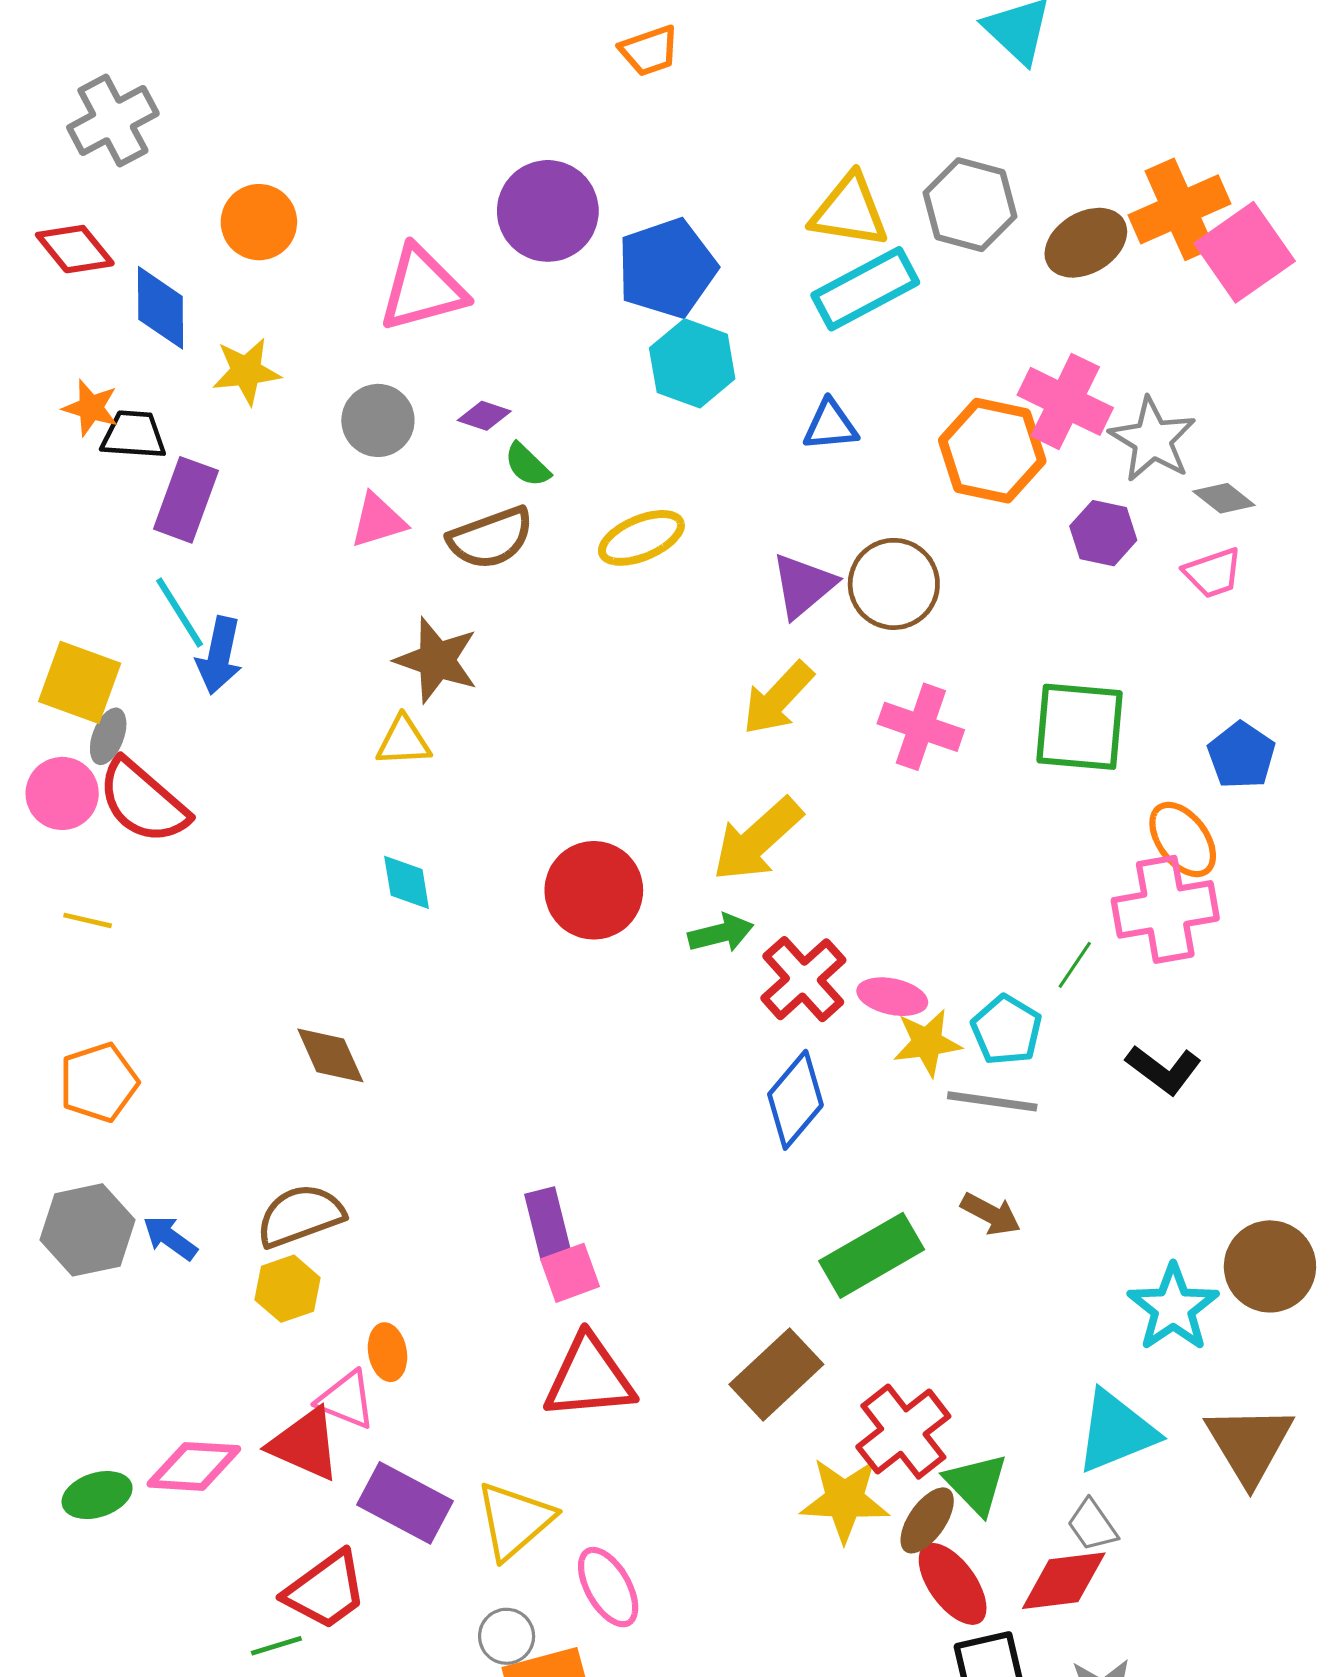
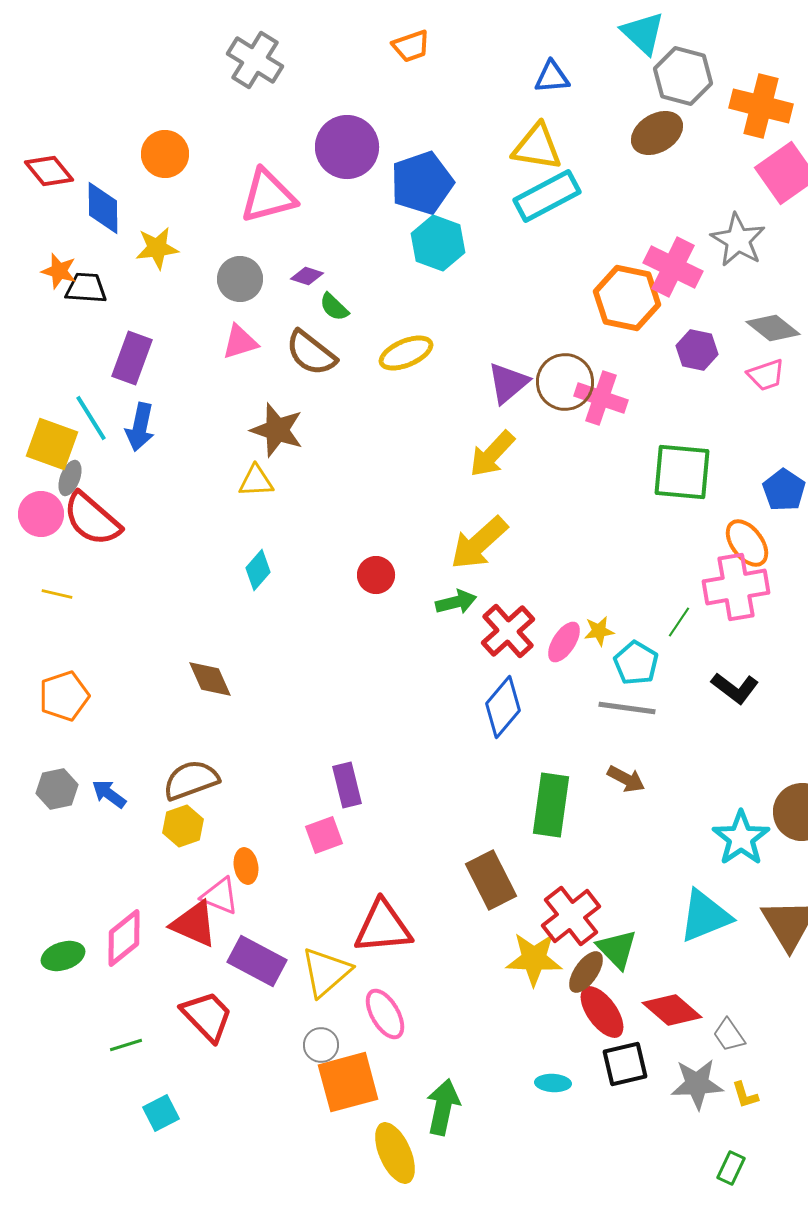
gray cross: (113, 120) -> (255, 60), moved, turned -30
gray hexagon: (970, 205) -> (683, 76), moved
orange cross: (1180, 209) -> (761, 106), moved, turned 38
brown ellipse: (1086, 243) -> (657, 133), moved
blue triangle: (830, 425) -> (552, 77), moved
gray star: (1153, 440) -> (738, 240), moved
gray diamond: (1224, 498) -> (773, 328), size x1.4
purple rectangle: (186, 500) -> (132, 358), moved
brown semicircle: (491, 538) -> (311, 353), turned 58
cyan line: (180, 613) -> (91, 418), moved
pink cross: (921, 727) -> (601, 398), moved
cyan diamond: (407, 882) -> (258, 570), turned 51
red circle: (594, 890) -> (376, 575), size x0.6
pink ellipse: (892, 997) -> (564, 642), turned -69
yellow star: (927, 1043) -> (599, 631), moved, size x0.7
gray hexagon: (88, 1230) -> (57, 789), size x0.7
green rectangle: (872, 1255) -> (551, 805), turned -52
pink square: (570, 1273) -> (324, 835), moved
brown rectangle: (776, 1374) -> (491, 880), turned -74
red triangle: (589, 1378) -> (383, 927), moved
pink diamond: (194, 1466) -> (124, 938), turned -42
gray trapezoid: (1092, 1525) -> (729, 1035), moved
red diamond: (1064, 1581) -> (672, 1010), turned 48
red trapezoid: (326, 1590) -> (207, 1016), turned -98
green line: (276, 1646) -> (126, 1045), moved

